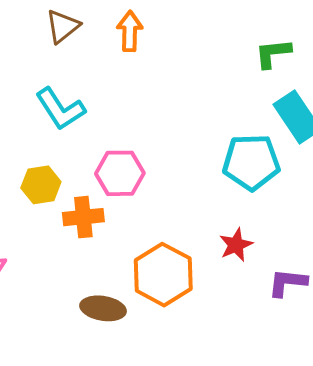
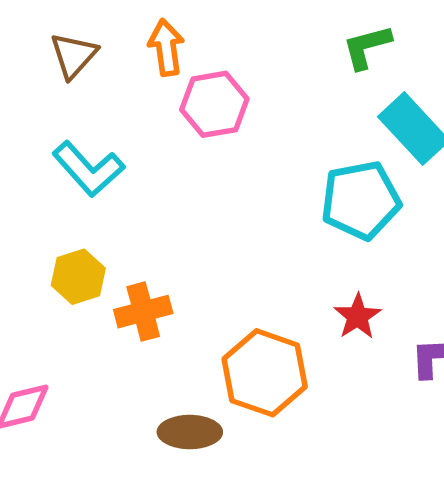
pink hexagon: (120, 173) -> (214, 104), moved

